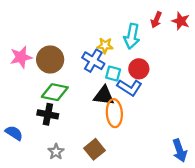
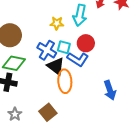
blue cross: (93, 61) -> (47, 50), moved
black triangle: (104, 96) -> (56, 66), turned 30
blue arrow: (180, 150) -> (110, 90), moved

